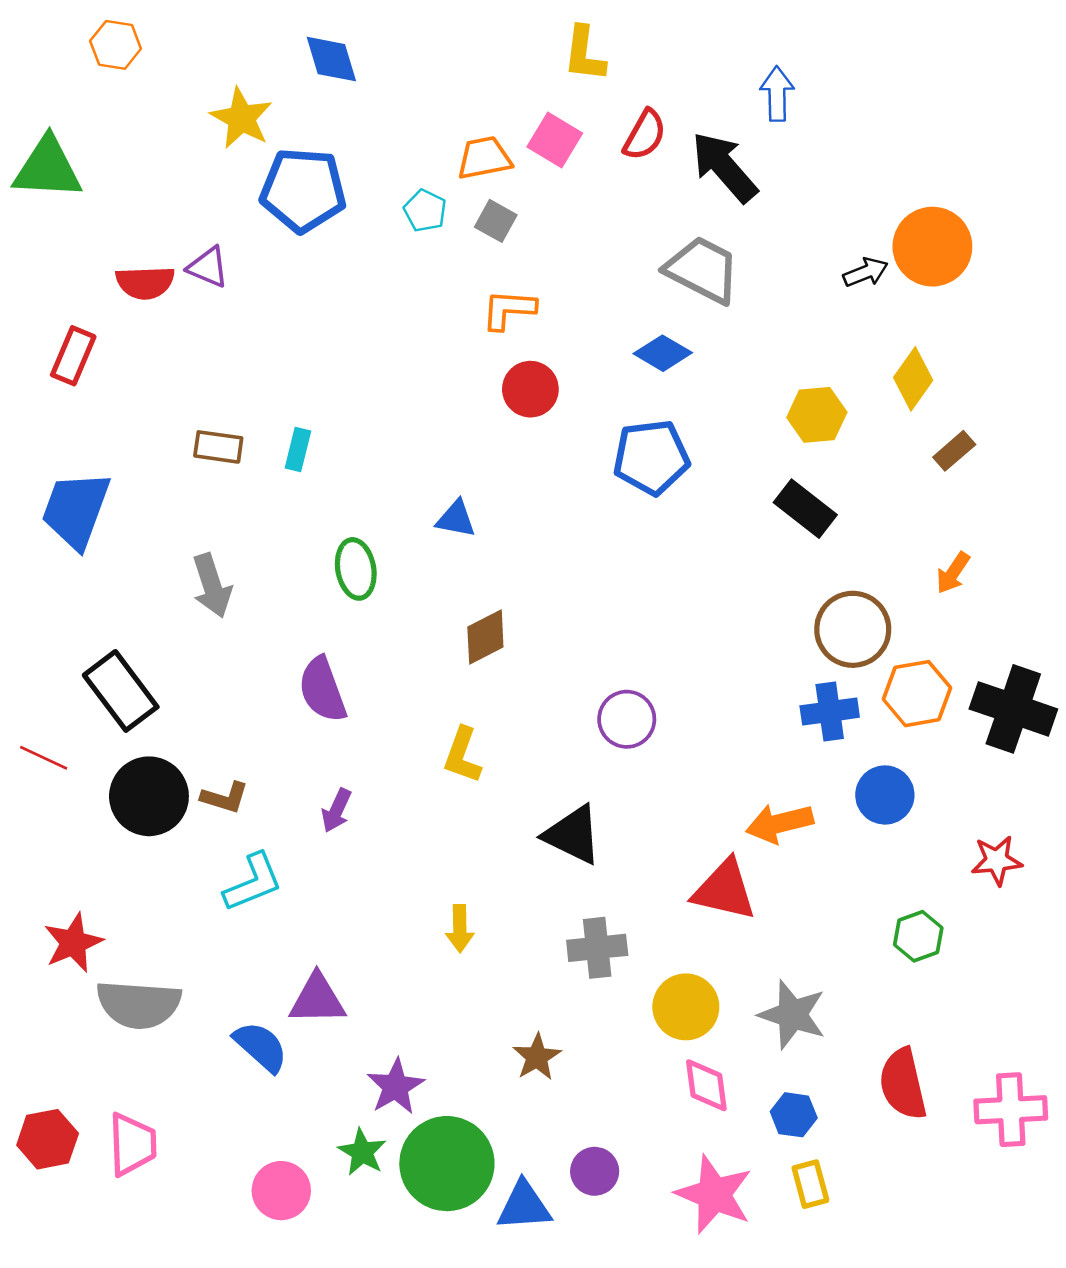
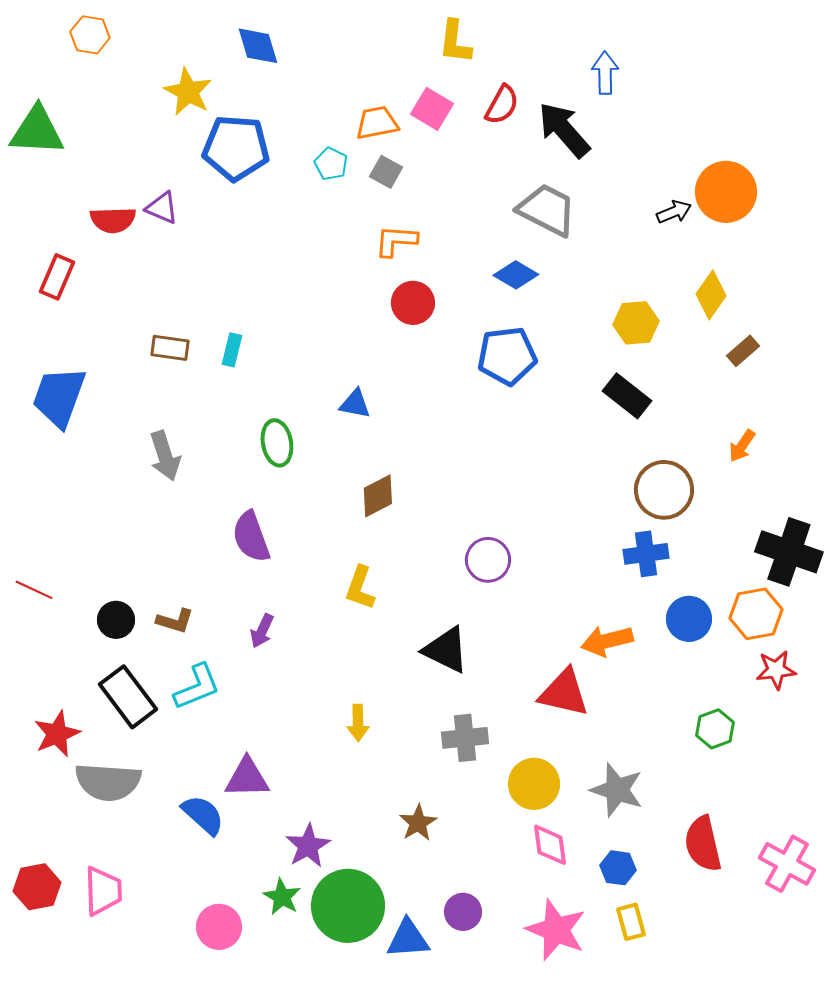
black rectangle: (121, 691) -> (128, 697), moved
orange hexagon: (917, 694) -> (756, 614), moved
black circle: (149, 796) -> (116, 620), size x0.6
pink cross: (1011, 1110) -> (787, 864), turned 32

